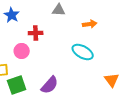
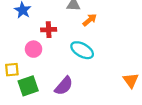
orange arrow: (90, 24) -> (90, 20), moved, turned -32
cyan ellipse: (83, 52) -> (82, 50), moved

